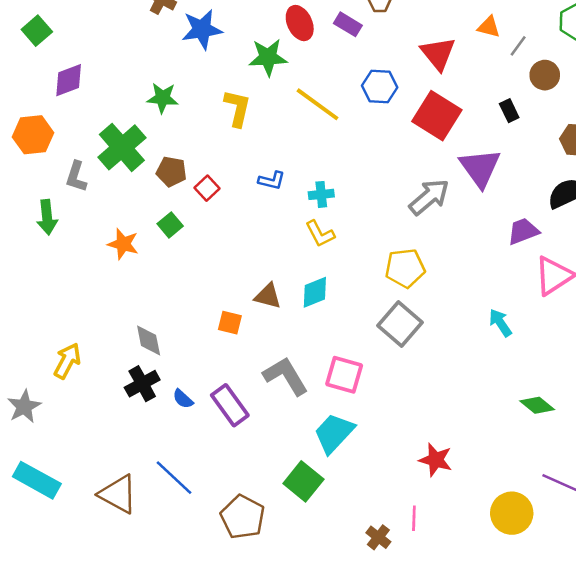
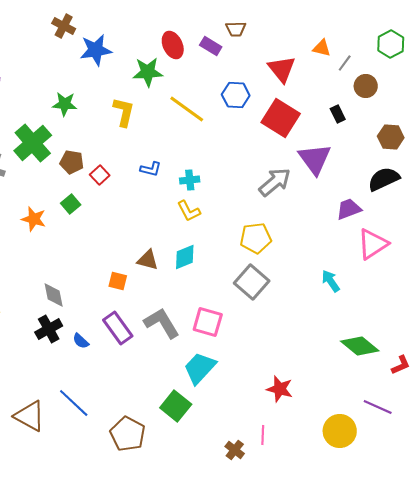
purple rectangle: (230, 405) -> (118, 328), moved
green diamond: (537, 405) -> (360, 346), size x1.4

